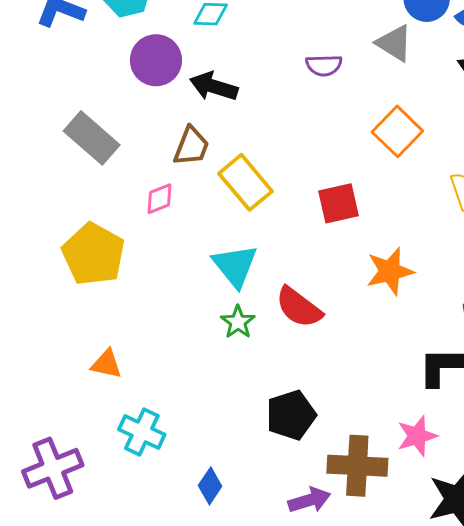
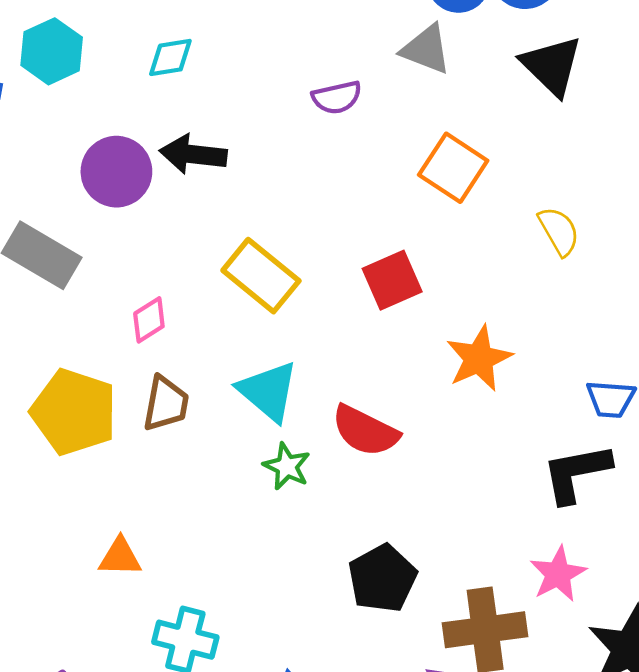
purple circle: (156, 60) -> (116, 172), moved
brown trapezoid: (191, 146) -> (166, 404), moved

